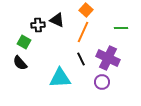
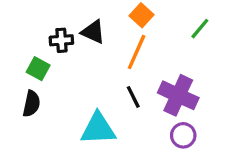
green line: (121, 28) -> (200, 29), moved, turned -48
black semicircle: (20, 63) -> (31, 104), turned -126
purple circle: (102, 82) -> (183, 135), moved

